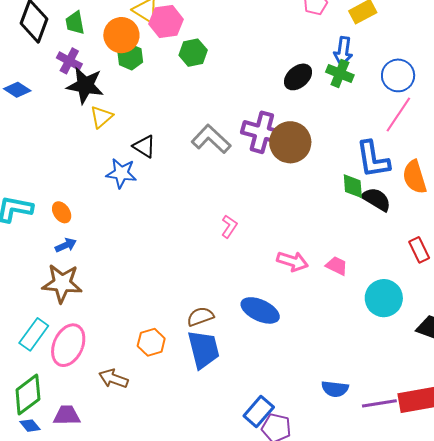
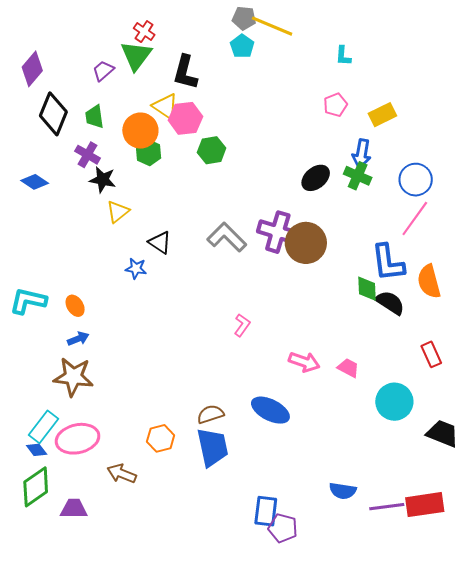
black star: (85, 85) -> (103, 180), size x0.7
blue star: (121, 173) -> (136, 269), size x0.7
pink ellipse: (68, 345) -> (78, 439), turned 51
blue rectangle: (259, 412) -> (266, 511), turned -36
blue diamond: (30, 426) -> (37, 450), moved

